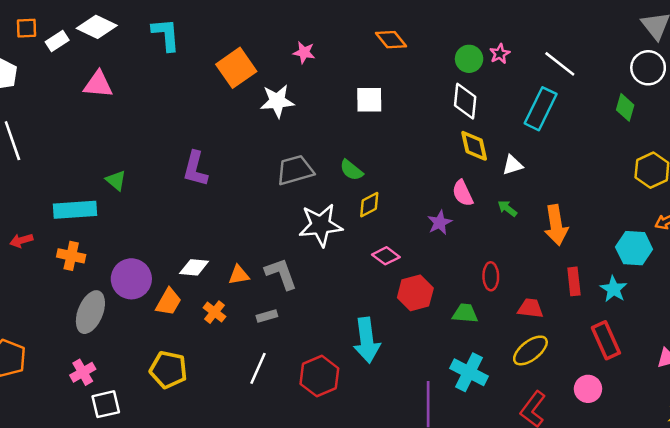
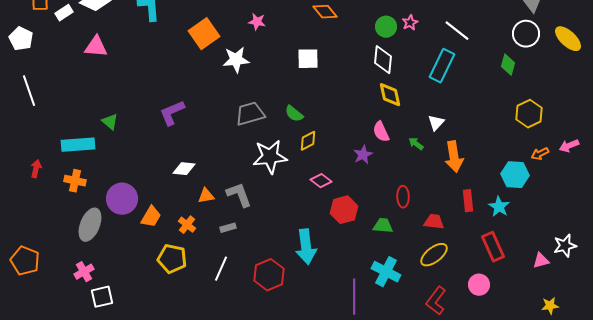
white triangle: (513, 165) -> (436, 123), moved, turned -30
purple L-shape: (195, 169) -> (172, 113), turned 52
red arrow: (21, 240) -> (36, 169), turned 120
white diamond: (194, 267) -> (184, 169), moved
yellow pentagon: (168, 370) -> (172, 259), moved

